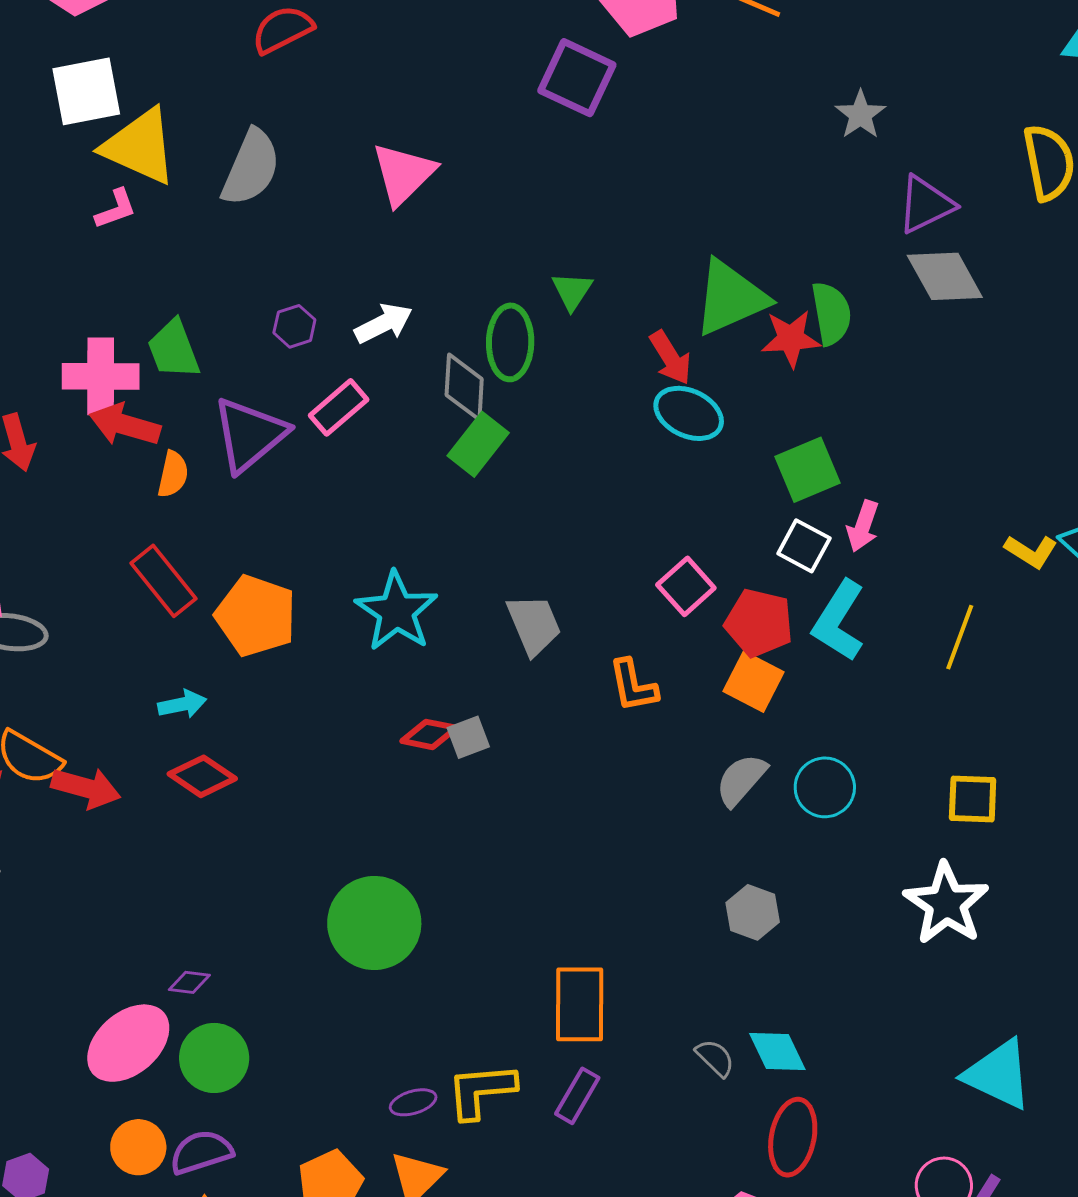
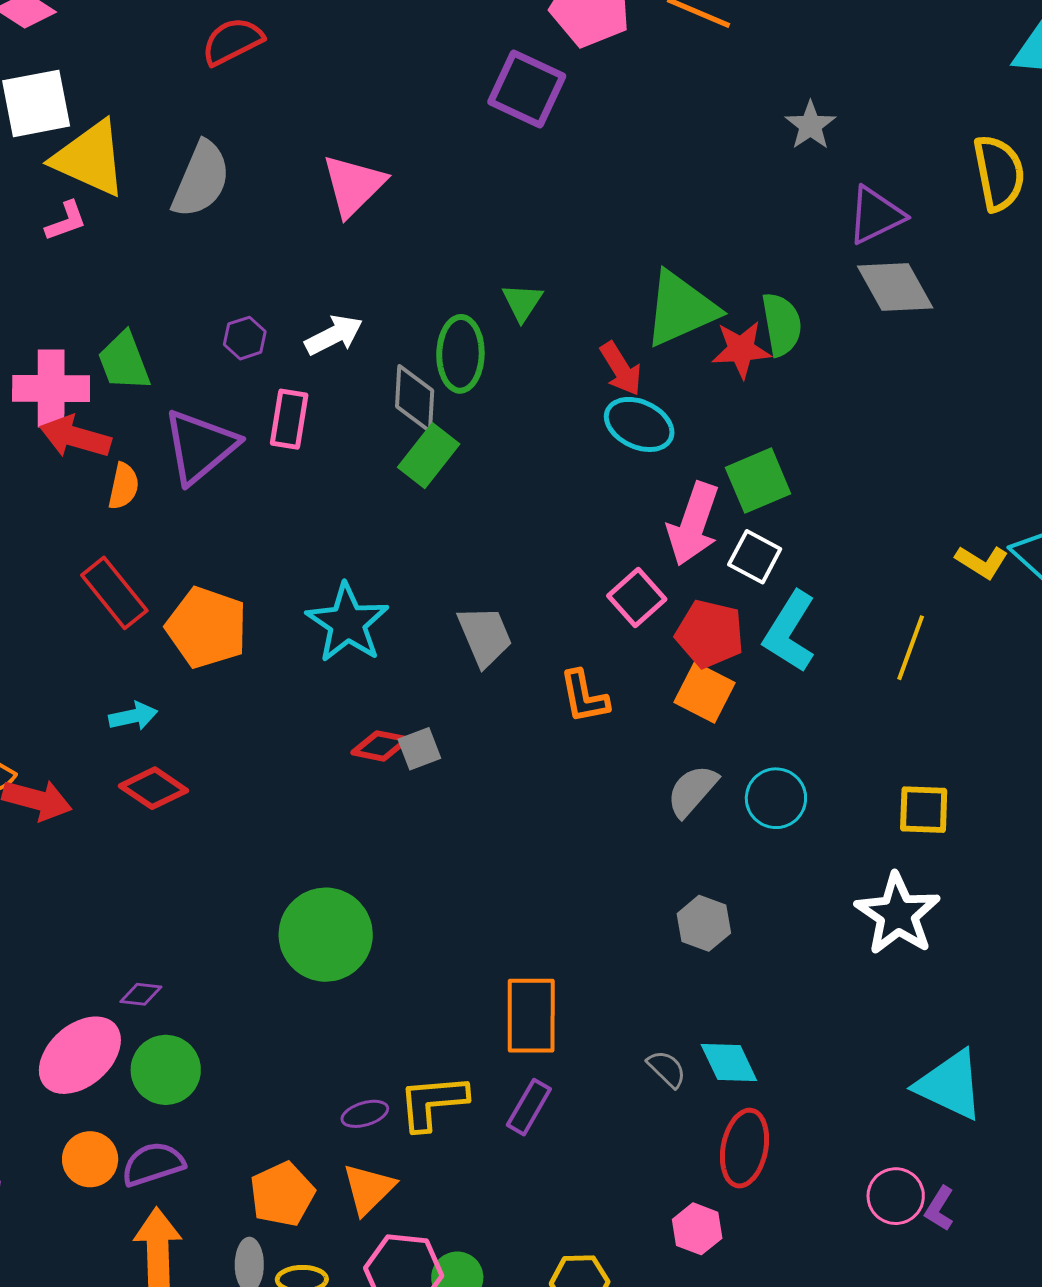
pink rectangle: (339, 407) -> (289, 419), turned -40
pink arrow: (863, 526) -> (693, 524), moved, size x1.6

